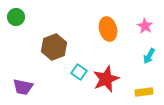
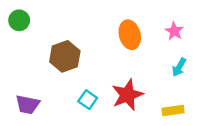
cyan square: (79, 72) -> (88, 100), moved

